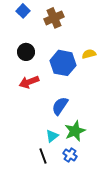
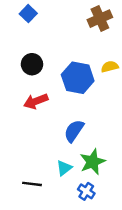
brown cross: (54, 18) -> (100, 19), moved
black line: (43, 156) -> (32, 184), moved, turned -63

